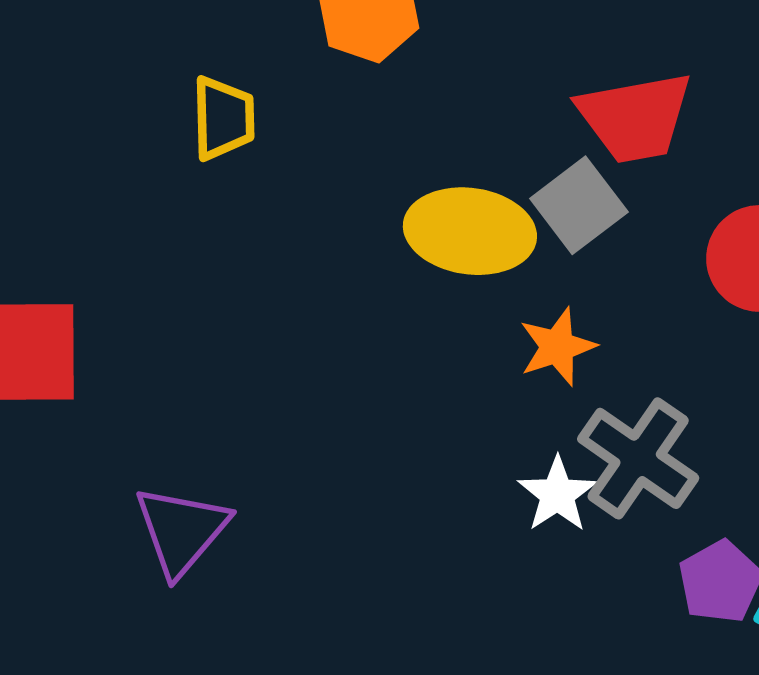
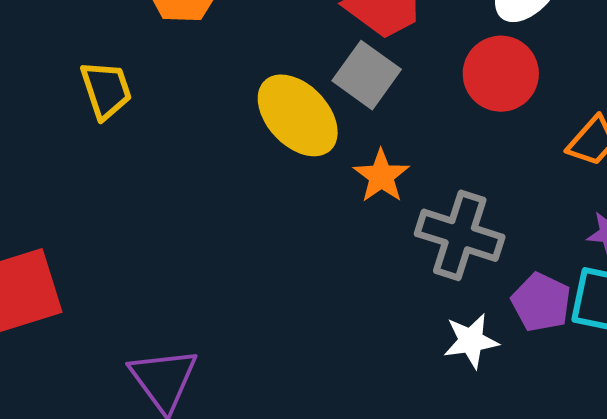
yellow ellipse: (470, 231) -> (298, 115), turned 56
white star: (557, 494) -> (471, 341), moved, turned -30

